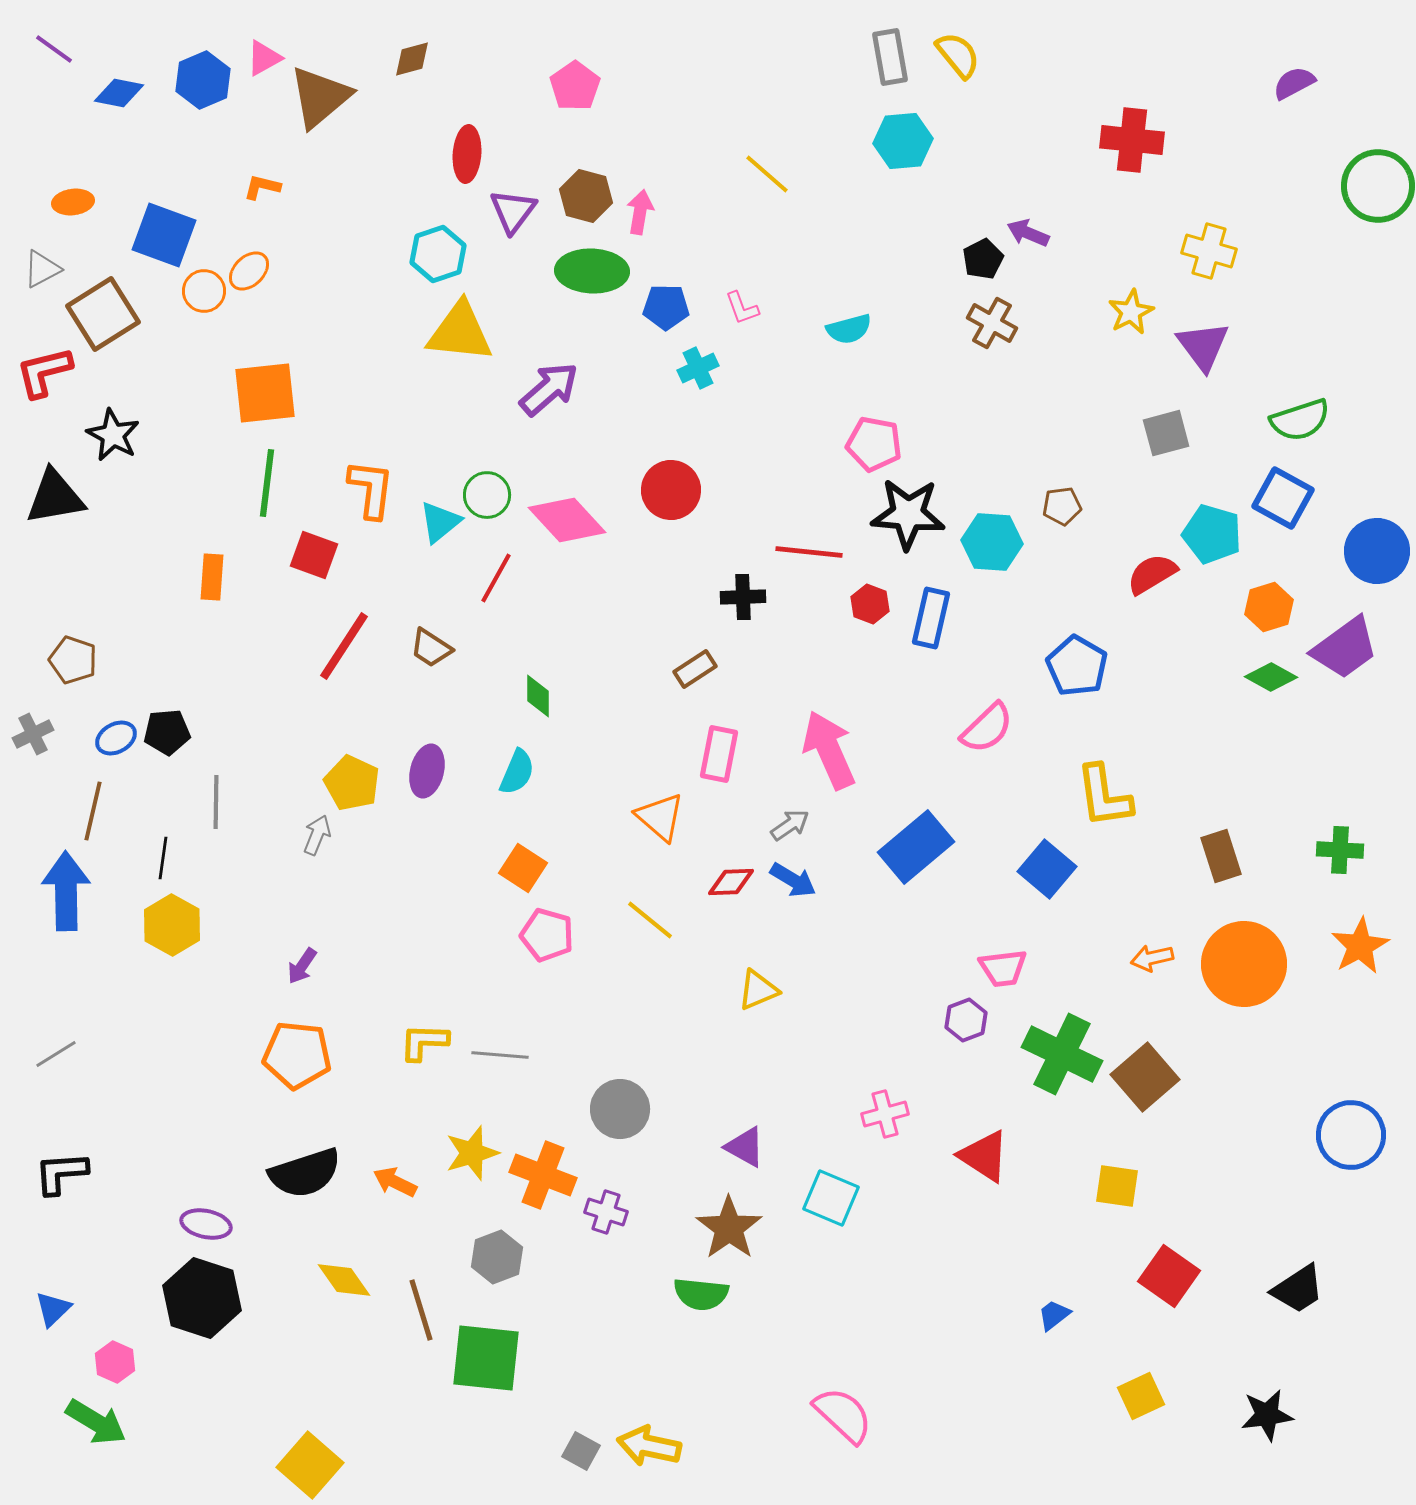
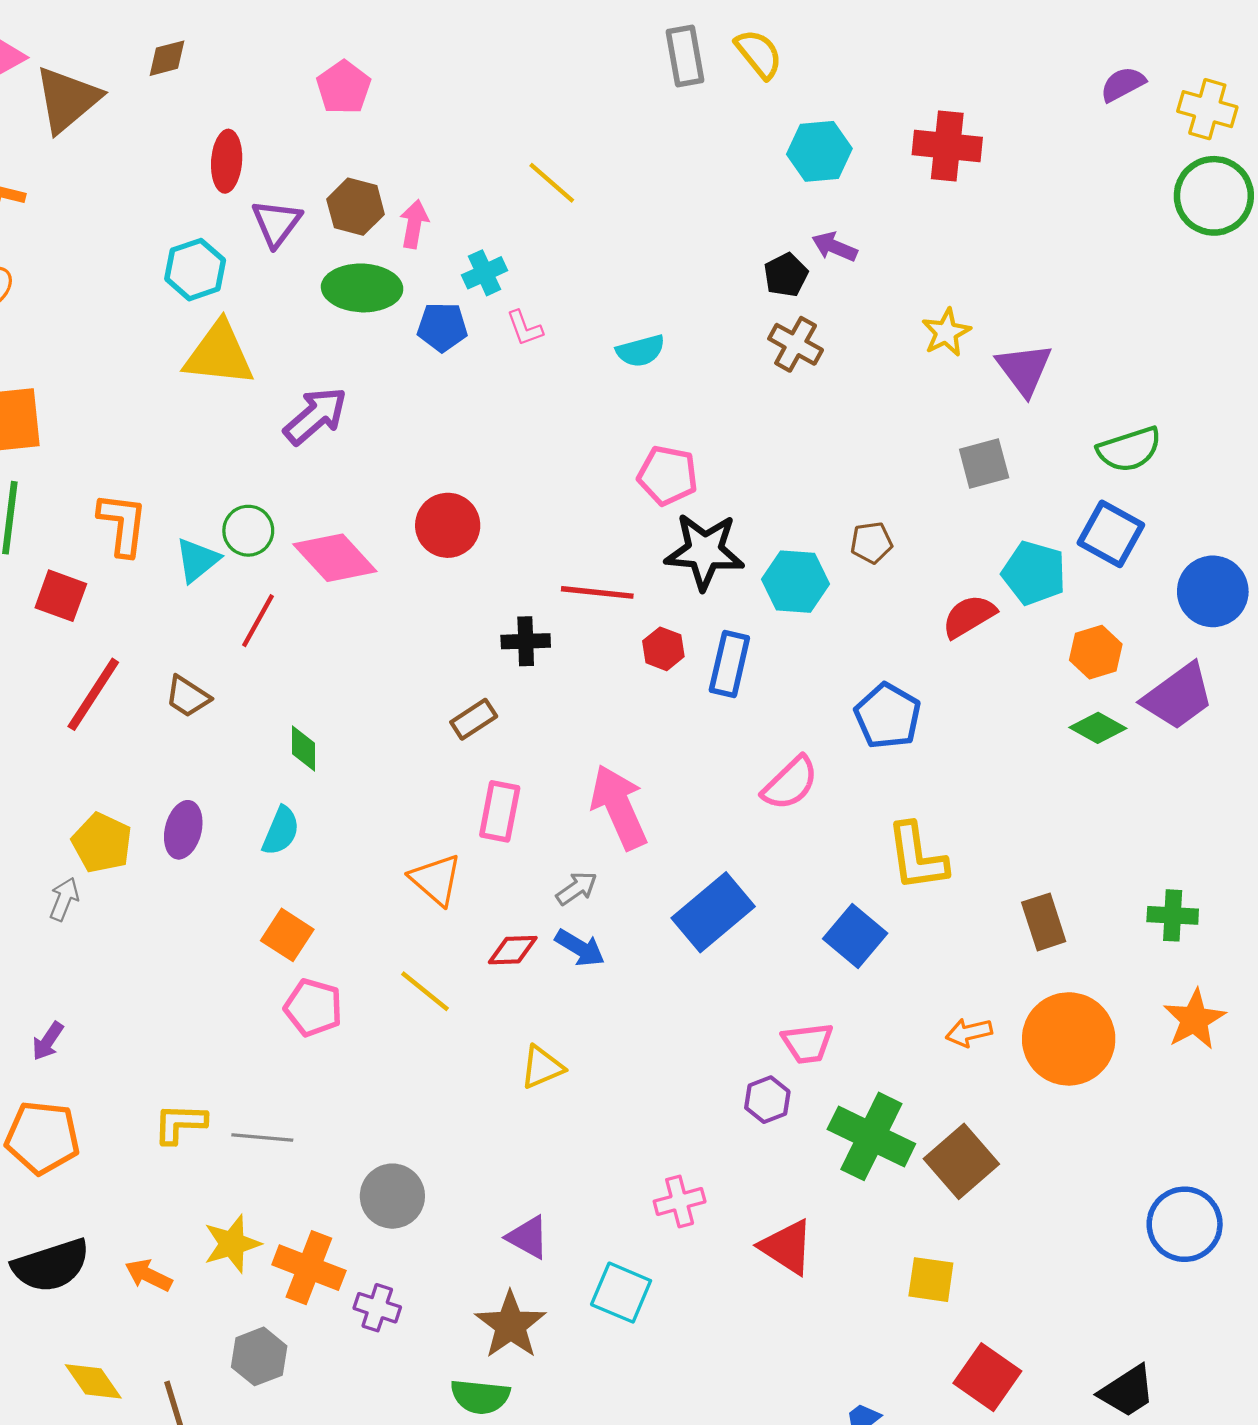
cyan hexagon: (903, 141) -> (819, 151), moved
yellow cross: (1209, 251) -> (1207, 109), moved
cyan cross: (698, 368) -> (485, 273), moved

